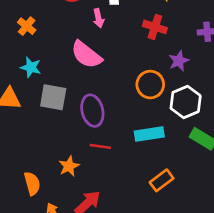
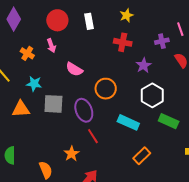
pink arrow: (98, 18) -> (51, 46), moved
pink semicircle: (86, 55) -> (74, 69), size x0.7
orange circle: (150, 85) -> (106, 89), moved
cyan rectangle: (149, 134) -> (128, 122), turned 40
red line: (100, 146) -> (93, 136), turned 56

